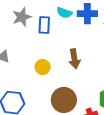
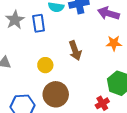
brown circle: (64, 100) -> (56, 94), moved

